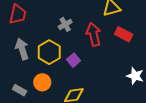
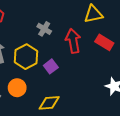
gray cross: (65, 24) -> (44, 29), turned -32

